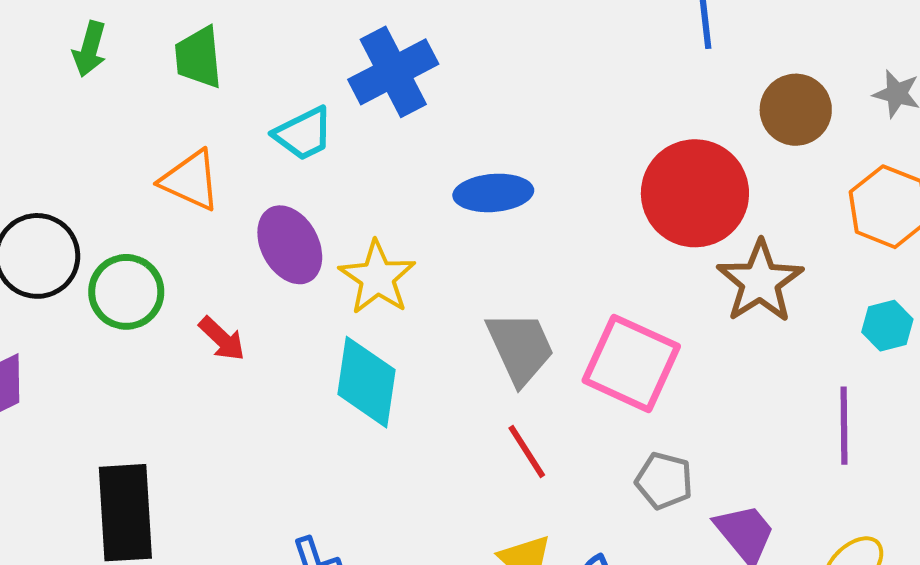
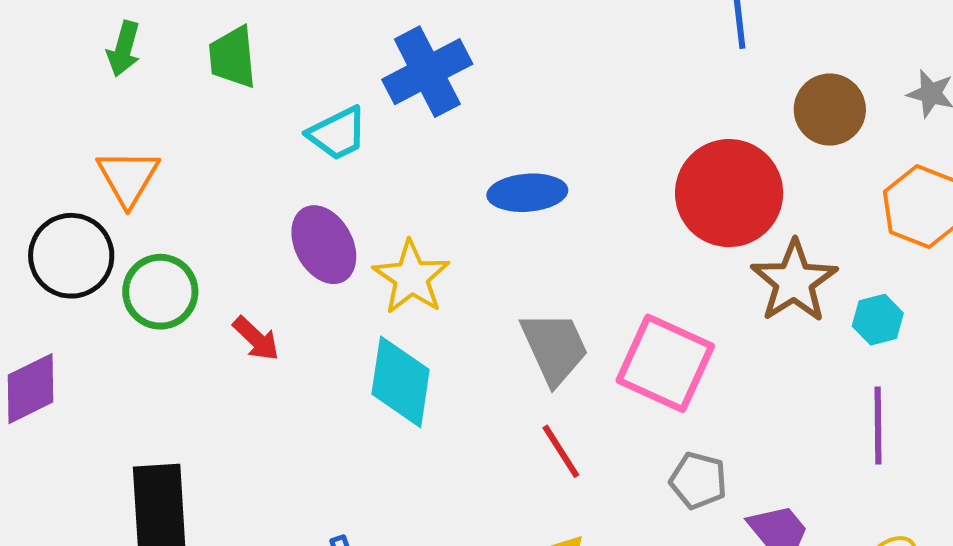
orange triangle: (190, 180) -> (128, 177), moved, turned 36
cyan hexagon: (887, 326) -> (878, 320), moved

